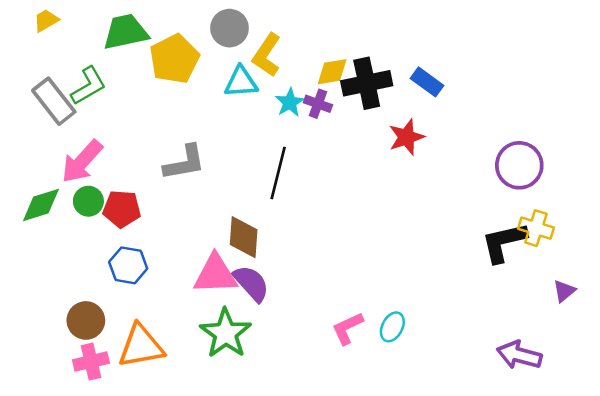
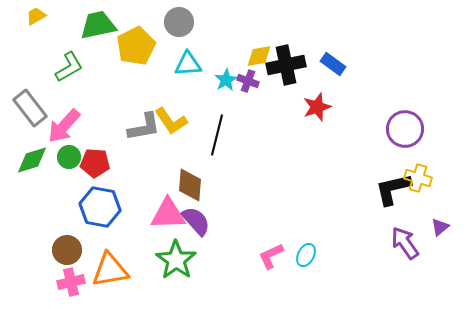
yellow L-shape: (267, 55) -> (171, 121), moved, turned -68
gray rectangle: (54, 101) -> (30, 108), moved
blue hexagon: (128, 265) -> (100, 207), size x1.4
purple arrow: (519, 355) -> (405, 243), moved, turned 40

